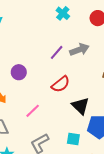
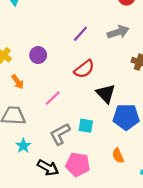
gray arrow: (79, 50) -> (118, 32), moved
cyan square: (73, 139) -> (86, 126), moved

